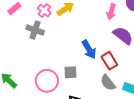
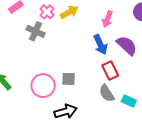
pink arrow: (111, 12) -> (108, 19), moved
blue arrow: (89, 49) -> (100, 45), moved

